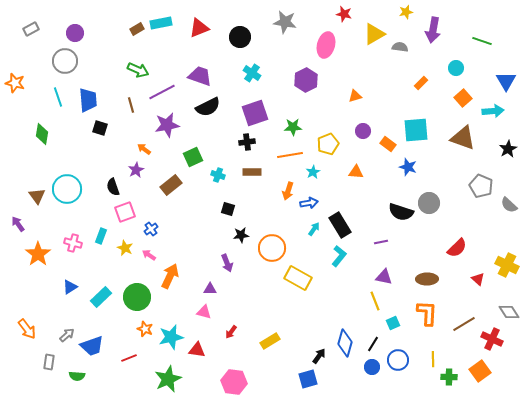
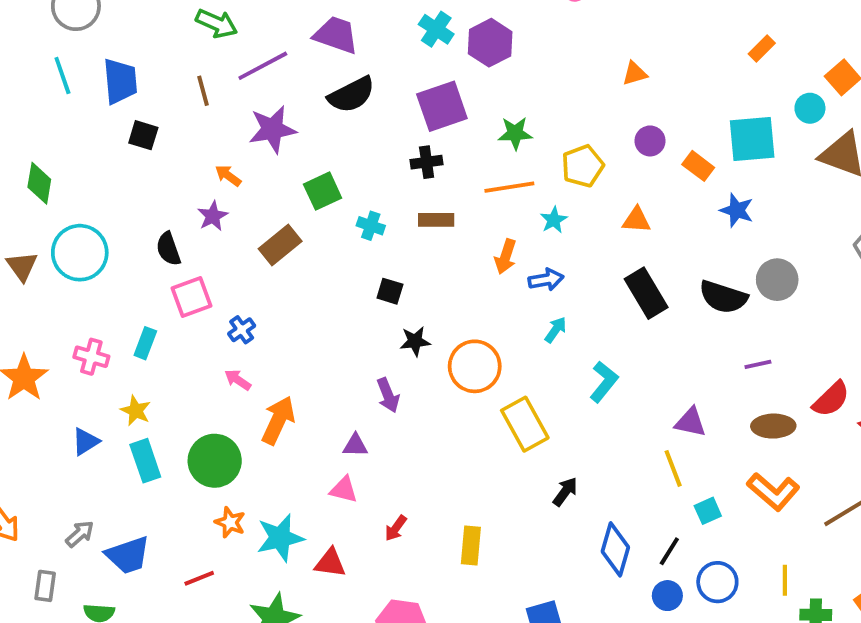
cyan circle: (456, 68) -> (810, 108), moved
purple hexagon: (306, 80) -> (490, 43), moved
green diamond: (42, 134) -> (39, 183), moved
black rectangle: (340, 225) -> (646, 293), moved
purple line: (381, 242) -> (758, 364), moved
yellow star: (125, 248) -> (136, 411), moved
red semicircle: (457, 248) -> (831, 399), moved
yellow rectangle: (298, 278) -> (525, 424), turned 32
cyan rectangle: (101, 297) -> (145, 461), turned -65
orange L-shape: (427, 313) -> (773, 492), turned 128
yellow rectangle: (270, 341) -> (471, 545), turned -54
black arrow: (319, 356) -> (565, 492), moved

